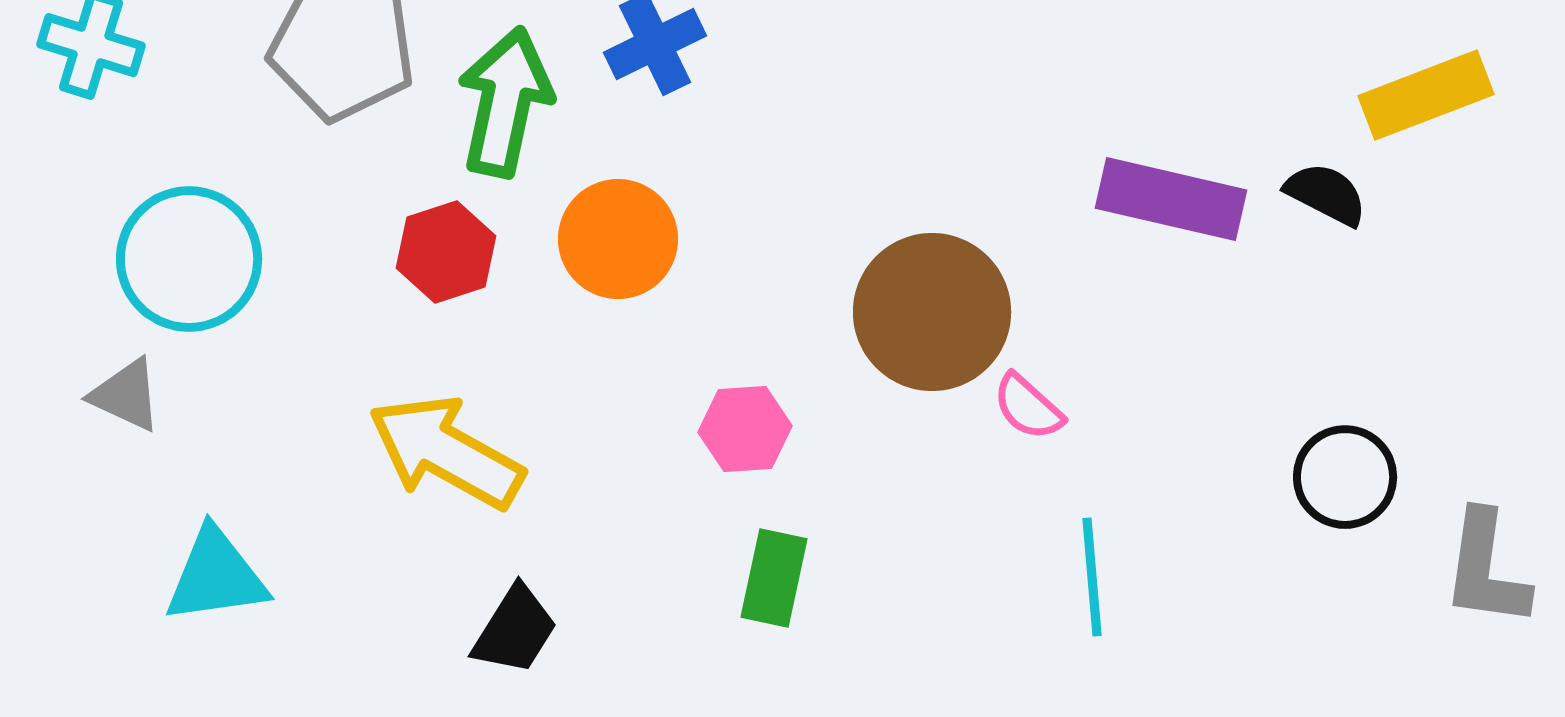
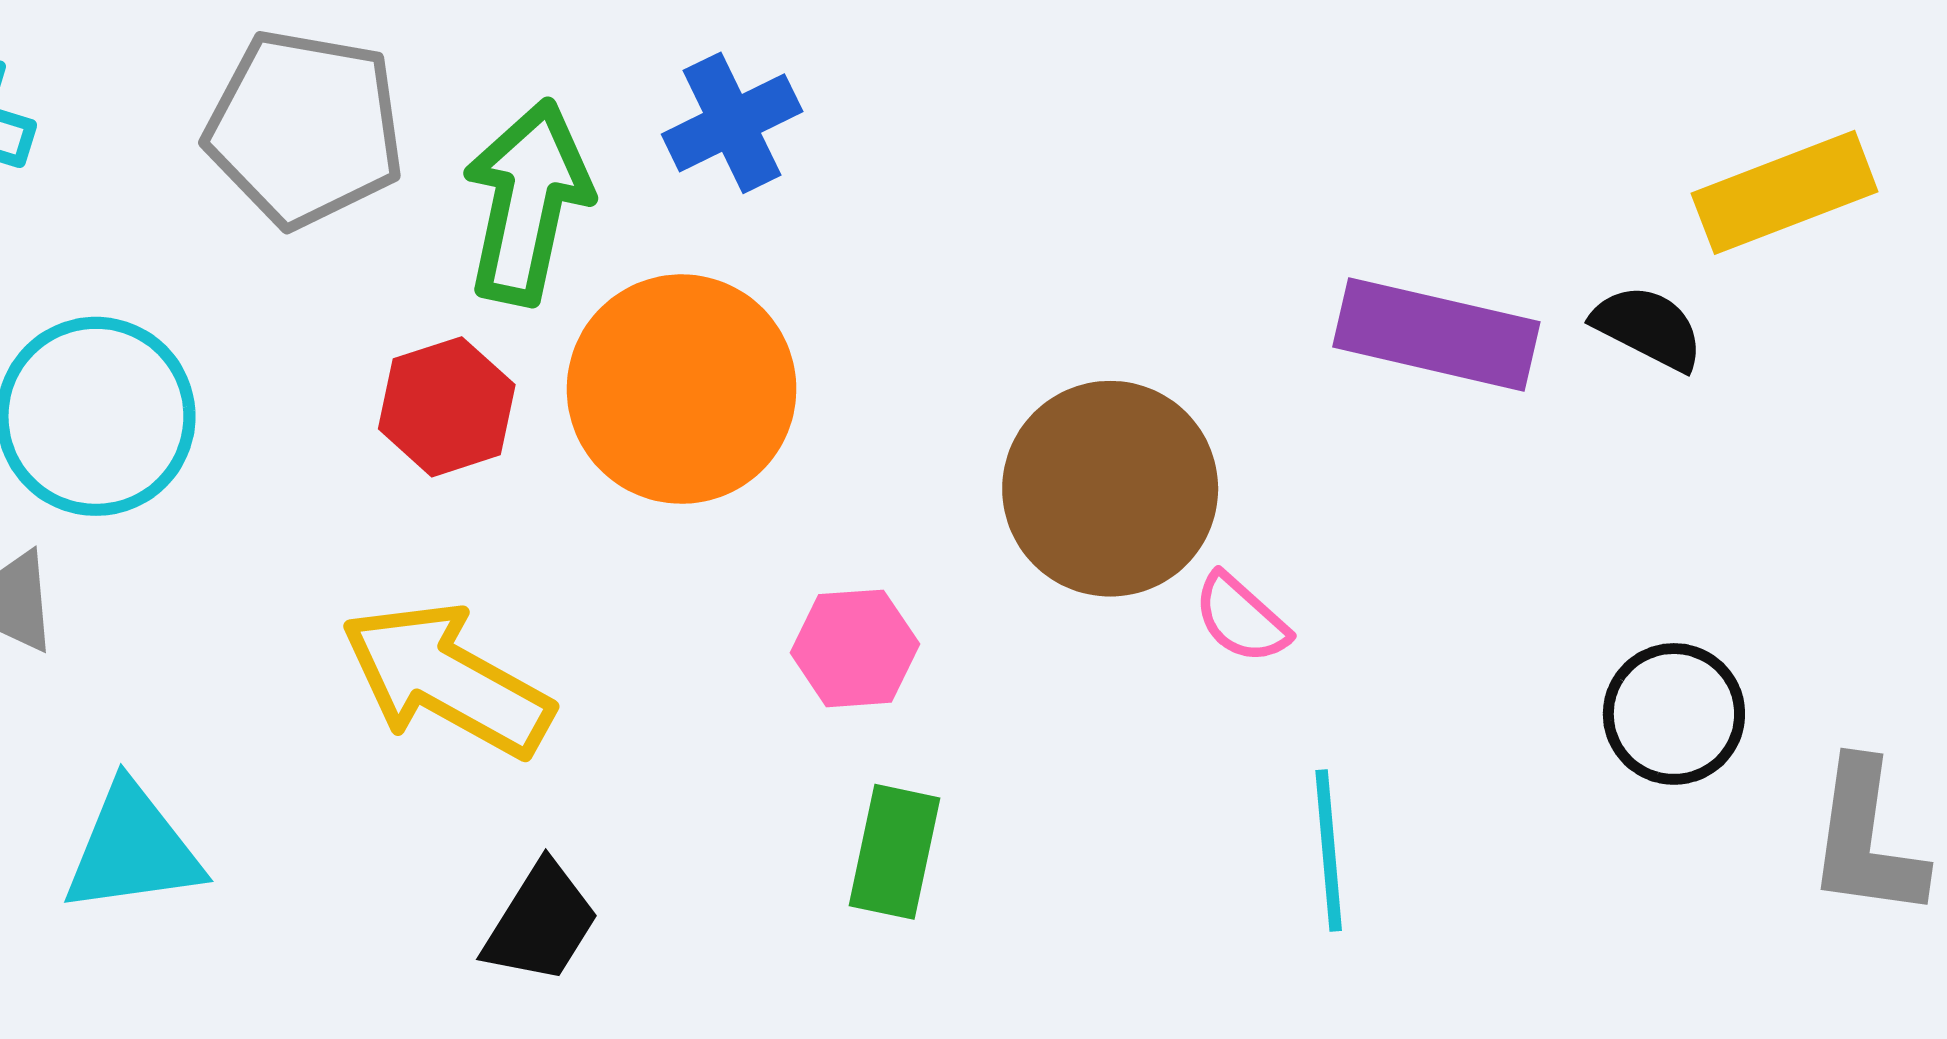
orange circle: (618, 239) -> (682, 389), size x1.4

